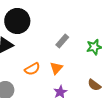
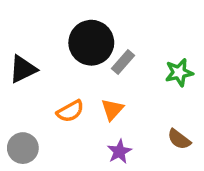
black circle: (17, 21) -> (91, 43), moved

